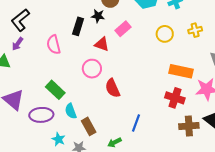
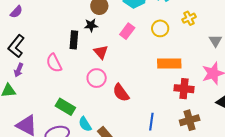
pink rectangle: (123, 29) -> (127, 31), moved
red triangle: (102, 44) -> (101, 52), turned 42
orange rectangle: (181, 71) -> (169, 64), moved
brown cross: (189, 126) -> (190, 120), moved

